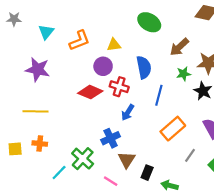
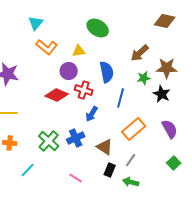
green ellipse: (149, 22) -> (98, 28), moved
cyan triangle: (46, 32) -> (36, 23), moved
orange L-shape: (79, 41) -> (47, 47), turned 60
gray line: (190, 155) -> (131, 160), moved
green cross: (83, 159) -> (49, 141), moved
brown triangle: (127, 160) -> (105, 147), moved, turned -30

